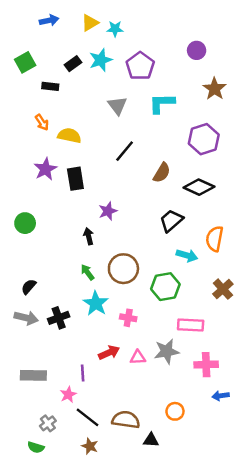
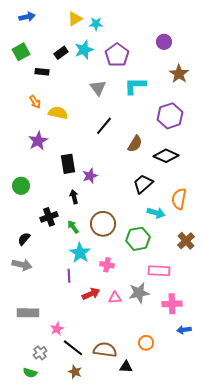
blue arrow: (49, 20) -> (27, 17), moved
black rectangle: (75, 179) -> (68, 164), moved
black cross: (59, 318) -> (49, 217), moved
purple line: (83, 373) -> (69, 276), moved

